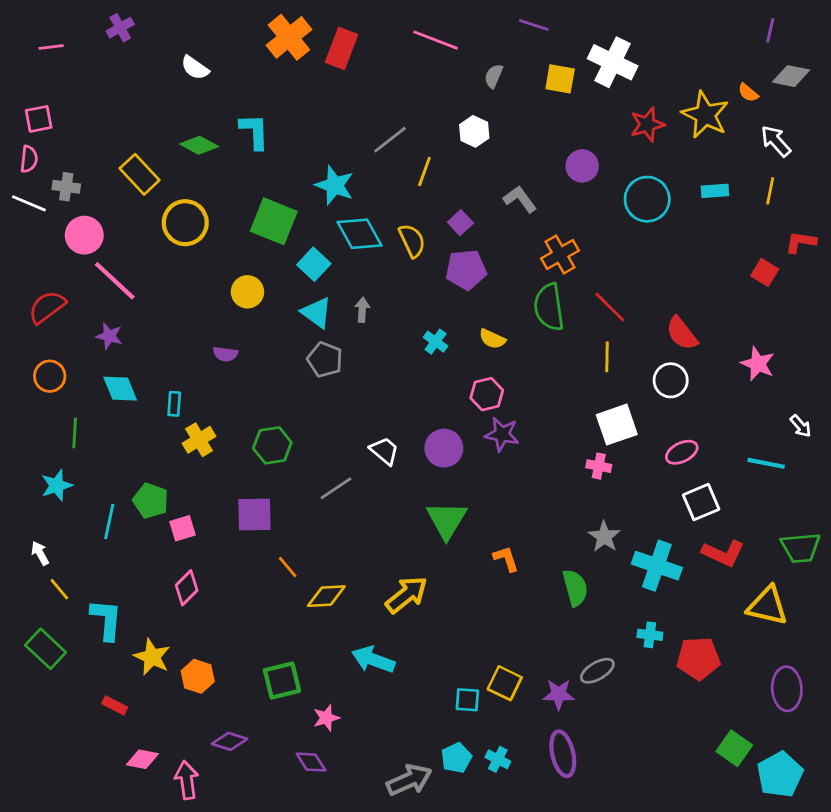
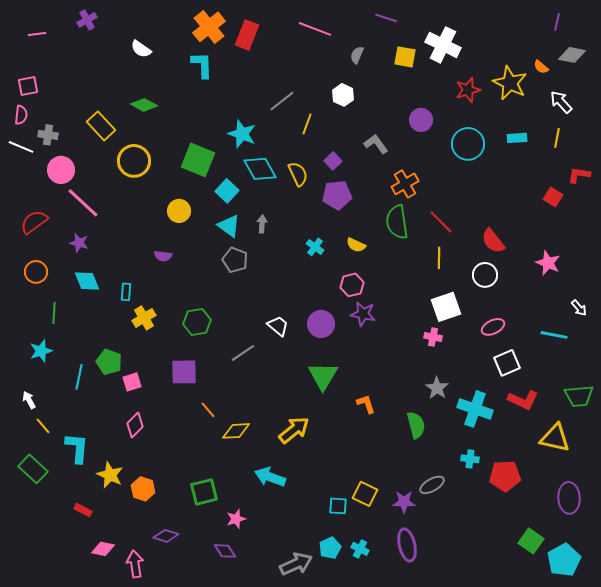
cyan L-shape: (254, 131) -> (202, 65), moved

